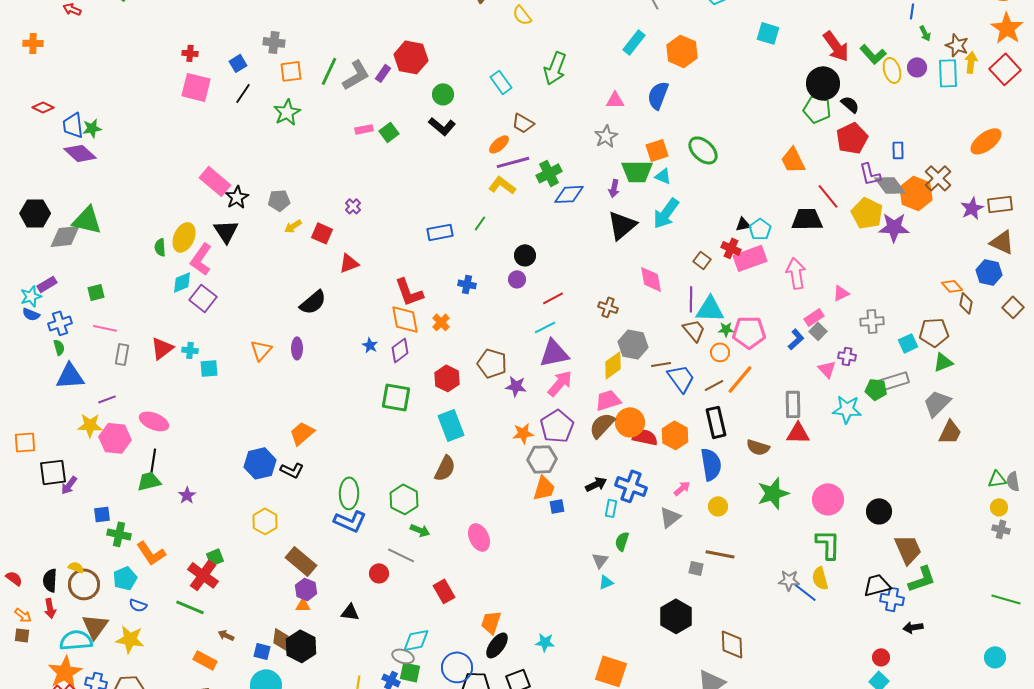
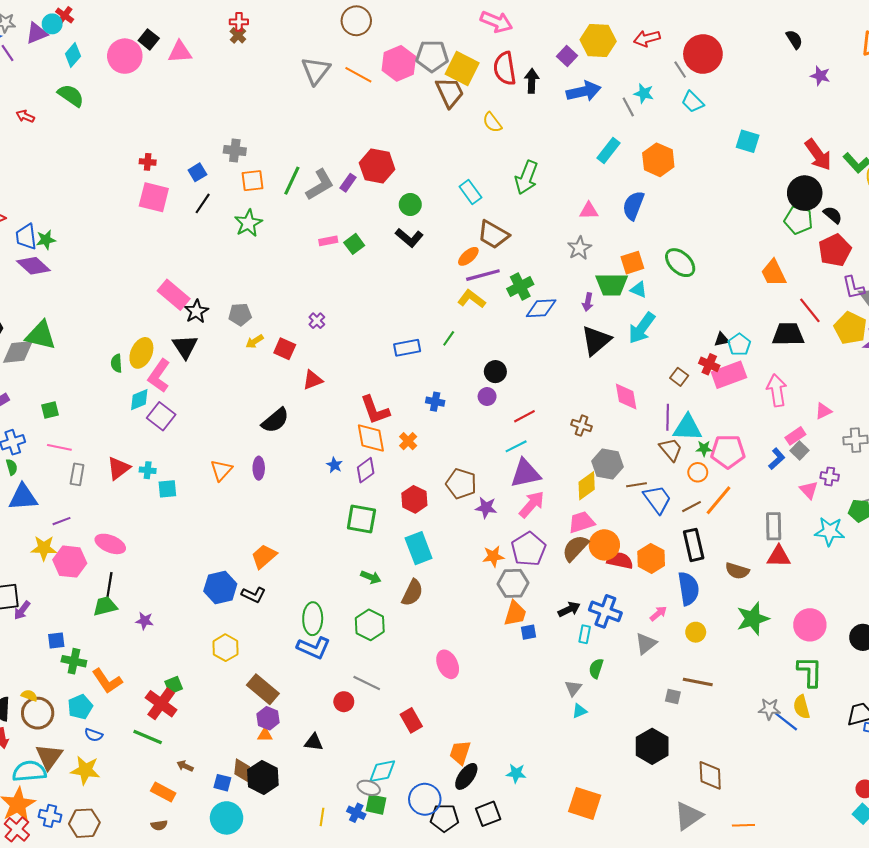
brown trapezoid: (523, 123) -> (493, 235), size x1.4
purple star: (187, 495) -> (145, 621), turned -30
green arrow: (420, 530) -> (371, 577), moved

